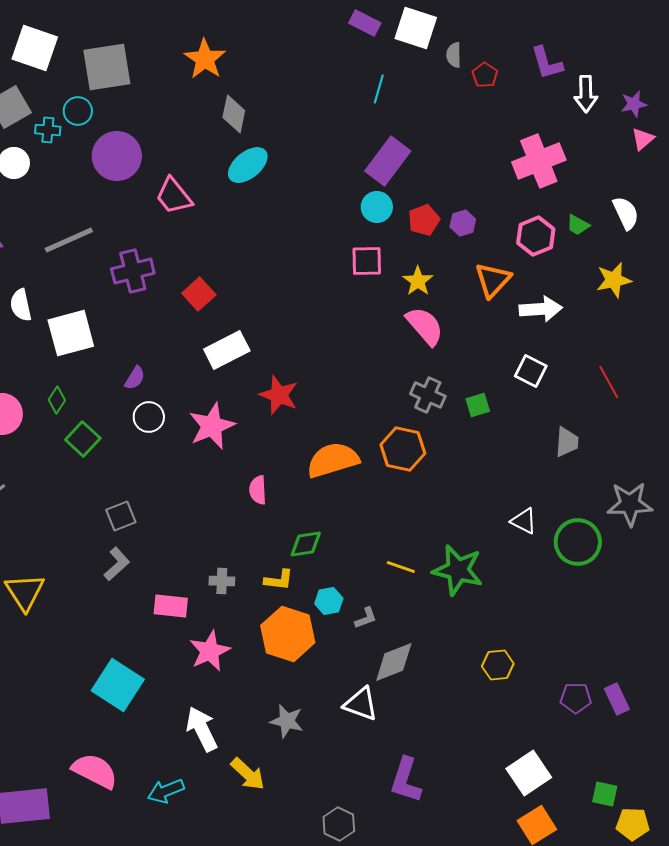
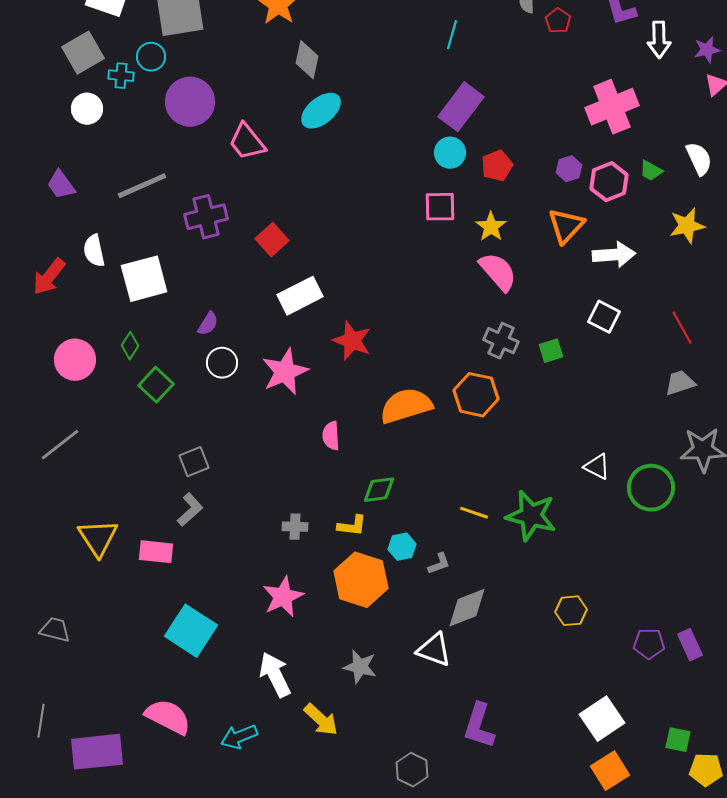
purple hexagon: (463, 223) -> (569, 169), moved
gray trapezoid: (567, 442) -> (680, 383), moved, turned -112
pink rectangle: (171, 606) -> (156, 552), moved

